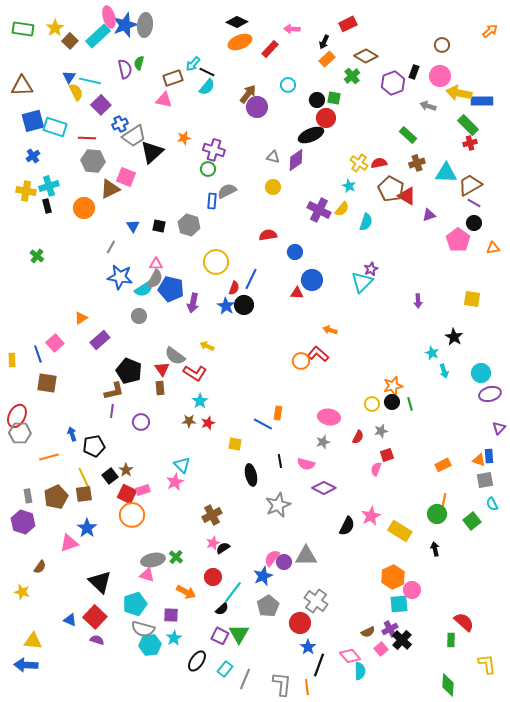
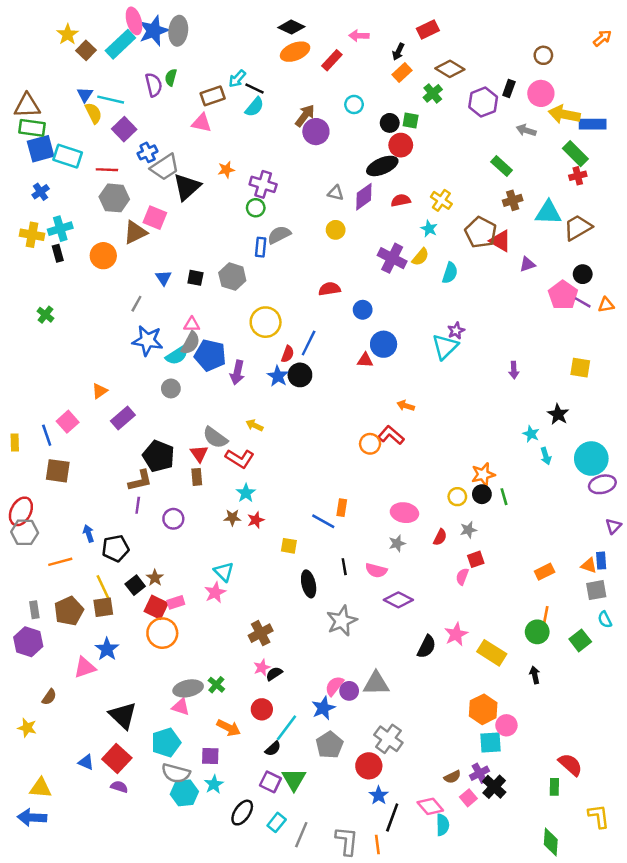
green rectangle: (23, 29) -> (32, 128), moved
red semicircle: (379, 163) -> (401, 200), moved
purple line: (474, 203) -> (583, 302), moved
cyan circle: (481, 373) -> (591, 459), size x1.4

